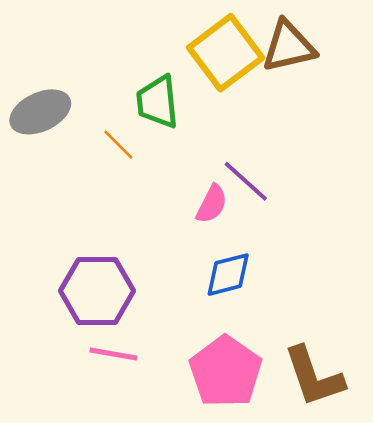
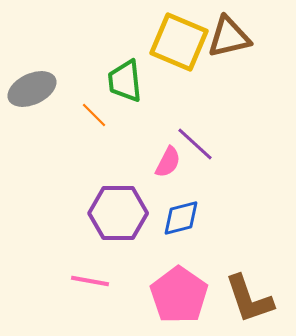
yellow square: (226, 53) -> (179, 42), turned -30
purple hexagon: (97, 291) -> (118, 213), moved

